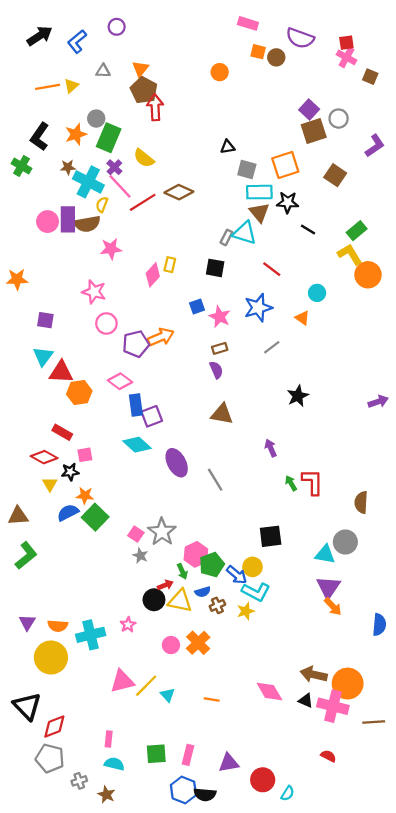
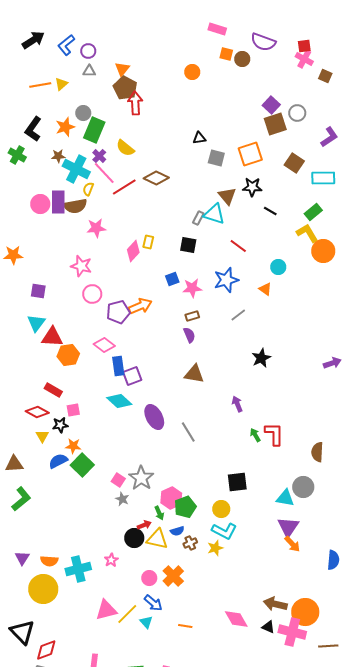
purple circle: (117, 27) -> (88, 51), moved
cyan rectangle: (259, 192) -> (323, 178), moved
pink star: (220, 317) -> (192, 288), turned -30
blue arrow: (237, 575) -> (153, 603), moved

